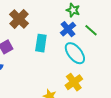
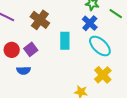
green line: (91, 30) -> (116, 14), moved

